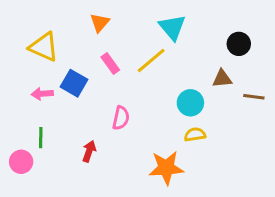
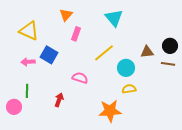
black circle: (239, 44) -> (170, 46), moved
yellow line: (151, 60) -> (104, 53), moved
pink rectangle: (110, 64) -> (76, 34), moved, turned 56
pink semicircle: (121, 118) -> (80, 78), turned -84

